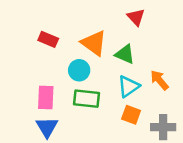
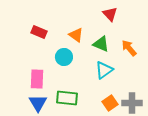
orange triangle: (94, 43) -> (76, 35), size x0.7
orange arrow: (159, 80) -> (129, 48), moved
green rectangle: (87, 99) -> (67, 98), moved
orange square: (131, 115) -> (110, 103), moved, turned 35

